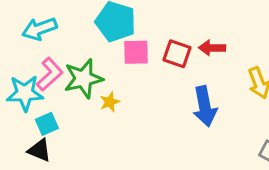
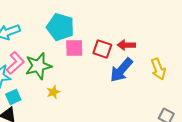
yellow star: (110, 102) -> (53, 92), moved
blue arrow: (205, 106) -> (121, 70), moved, turned 52

